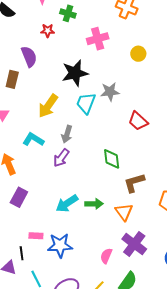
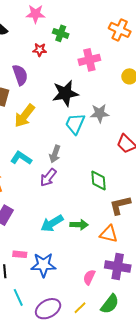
yellow arrow: (48, 106) -> (25, 116), moved
orange triangle: (124, 212) -> (109, 234), turned -42
purple cross: (134, 244) -> (118, 266), turned -30

